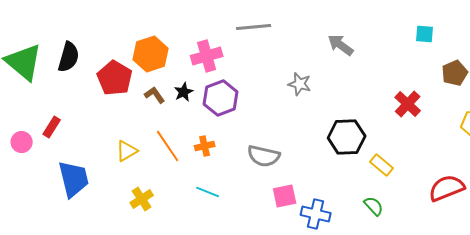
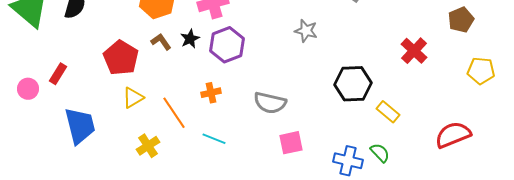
red pentagon: (115, 78) -> (121, 58), moved
orange line: (168, 146) -> (174, 113), moved
blue cross: (316, 214) -> (348, 161), moved

